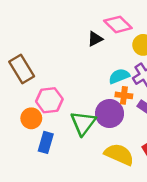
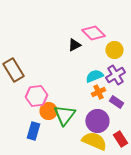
orange cross: (124, 95) -> (98, 92), turned -32
purple circle: (110, 114) -> (97, 121), moved
orange circle: (31, 118) -> (48, 111), moved

